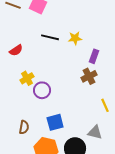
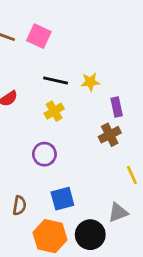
purple rectangle: (94, 56) -> (117, 107), turned -32
yellow cross: (27, 78) -> (54, 111), moved
gray triangle: (95, 132) -> (118, 212), turned -35

